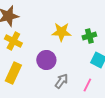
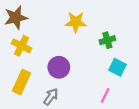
yellow star: (61, 32) -> (76, 22), moved
gray arrow: (61, 81) -> (51, 97), moved

